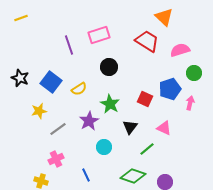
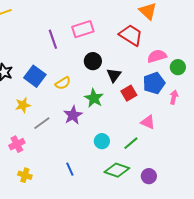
pink semicircle: (180, 50) -> (157, 56), moved
red square: (145, 99) -> (129, 93), turned 35
black triangle: (130, 127) -> (114, 75), moved
cyan circle: (104, 147) -> (102, 141), moved
pink cross: (56, 159) -> (17, 144), moved

